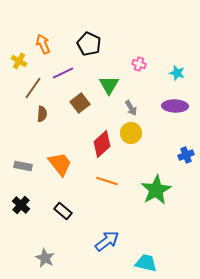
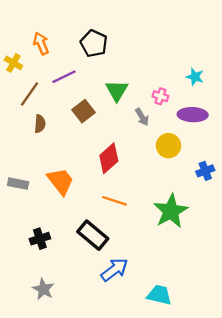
pink cross: (139, 64) -> (160, 96), moved
yellow circle: (131, 133) -> (168, 146), moved
black cross: (21, 205) -> (40, 239), moved, turned 30
black rectangle: (63, 211) -> (93, 235), moved, size x1.5

